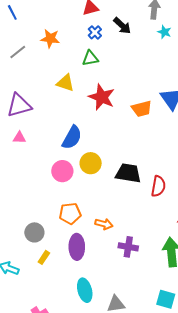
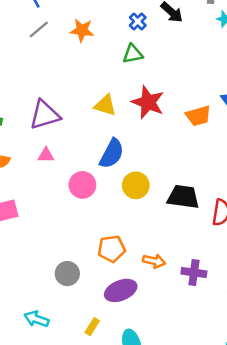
gray line: (18, 52) -> (39, 30), moved
yellow triangle: (65, 83) -> (105, 105), moved
pink circle: (62, 171) -> (82, 185), moved
purple ellipse: (77, 247) -> (121, 290), turned 70
purple cross: (128, 247) -> (194, 272), moved
yellow rectangle: (44, 257) -> (92, 327), moved

